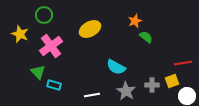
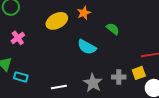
orange star: (135, 21) -> (84, 13), moved
pink cross: (51, 46) -> (18, 38), size x0.6
cyan semicircle: (116, 67) -> (87, 47), moved

